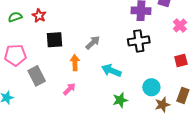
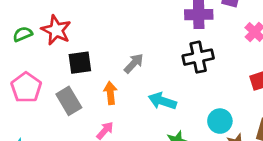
red star: (39, 16) -> (56, 30), size x1.5
pink pentagon: (15, 55) -> (26, 87), turned -30
gray rectangle: (37, 76) -> (69, 101), moved

